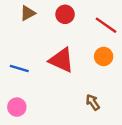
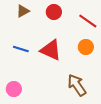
blue line: (19, 69) -> (21, 49), moved
brown arrow: (93, 102) -> (77, 85), size x1.6

